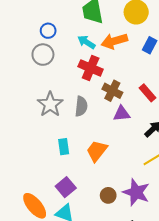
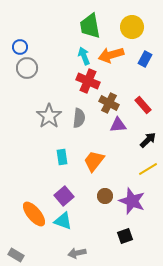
blue circle: (48, 31) -> (20, 47), moved
cyan arrow: (86, 42) -> (84, 56), turned 36
gray circle: (43, 55) -> (27, 68), moved
brown circle: (108, 195) -> (105, 196), moved

